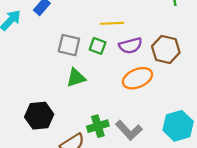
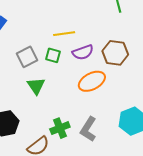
gray square: (69, 45) -> (27, 57), turned -35
green triangle: (76, 78) -> (36, 86), turned -42
gray L-shape: (129, 130) -> (88, 129), turned 80

